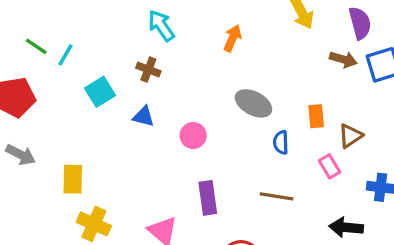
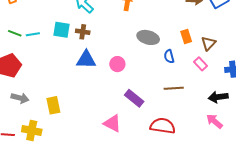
cyan line: (66, 55) -> (33, 34), turned 64
cyan square: (100, 92) -> (62, 30), moved, turned -36
blue triangle: (144, 116) -> (86, 60), size x1.5
purple rectangle: (208, 198) -> (134, 98), turned -30
yellow cross: (94, 224) -> (32, 130), moved

